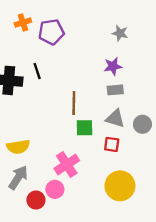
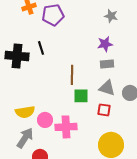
pink cross: (67, 165) -> (66, 127), turned 30
pink circle: (55, 189) -> (45, 120), moved

